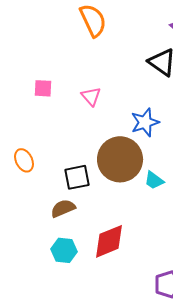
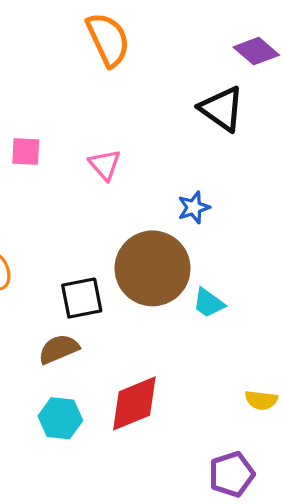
blue star: (145, 122) -> (194, 207), size x0.7

